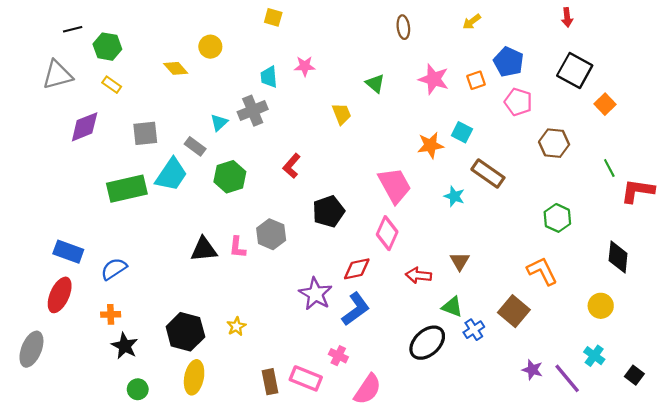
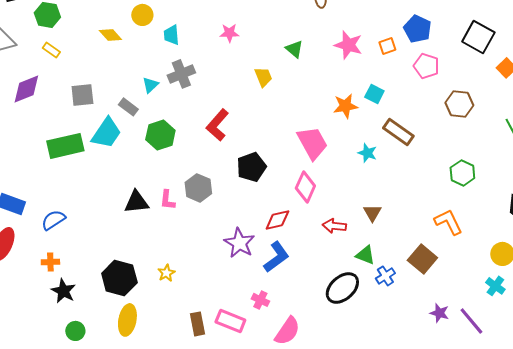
cyan trapezoid: (269, 77) -> (171, 35), moved
red L-shape: (292, 166) -> (217, 125), size x1.4
cyan cross: (594, 356) -> (495, 286), moved

